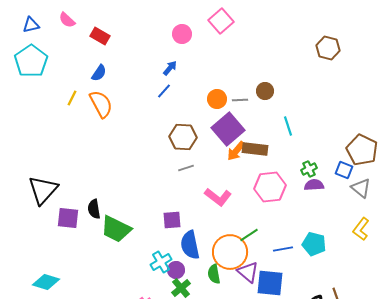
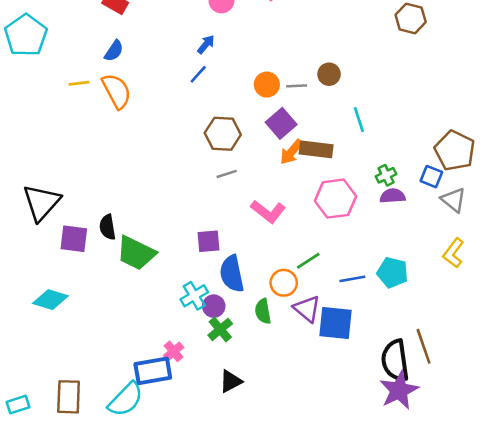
yellow line: (72, 98) -> (79, 83), turned 56
purple square: (228, 129) -> (281, 123), size x0.7
orange circle: (230, 252) -> (284, 283), size x0.6
cyan diamond: (46, 282) -> (50, 300), moved

